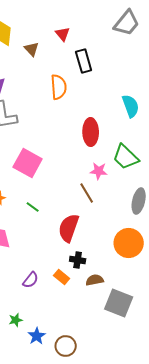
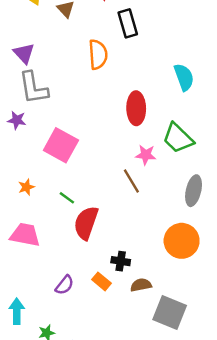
red semicircle: (69, 228) -> (86, 223), moved

